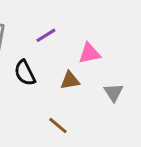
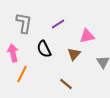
brown triangle: (70, 80) -> (74, 54), turned -40

